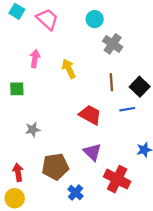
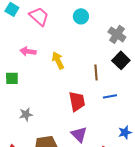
gray cross: (113, 44) -> (117, 34), moved
pink arrow: (35, 59) -> (28, 51), turned -91
black square: (140, 87) -> (121, 60), moved
red trapezoid: (90, 115) -> (77, 101), turned 50

